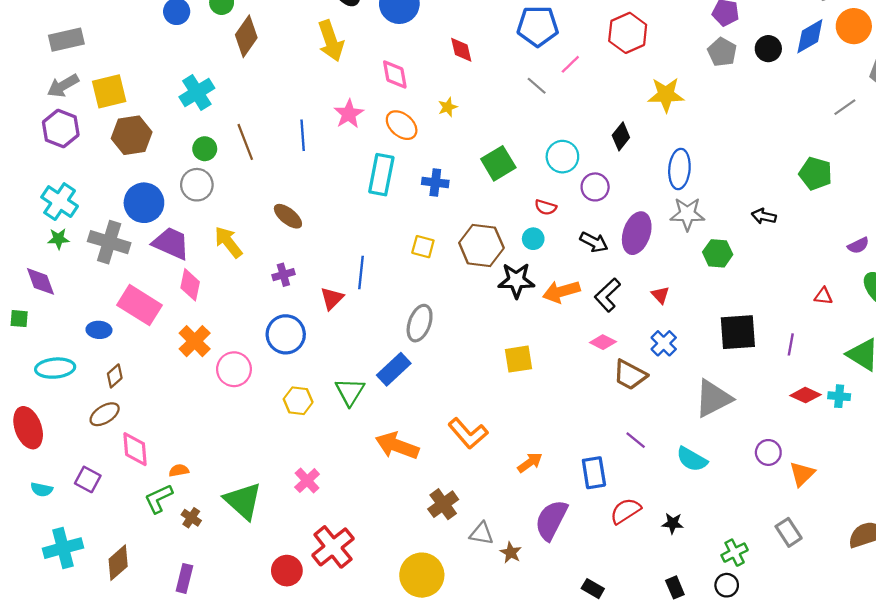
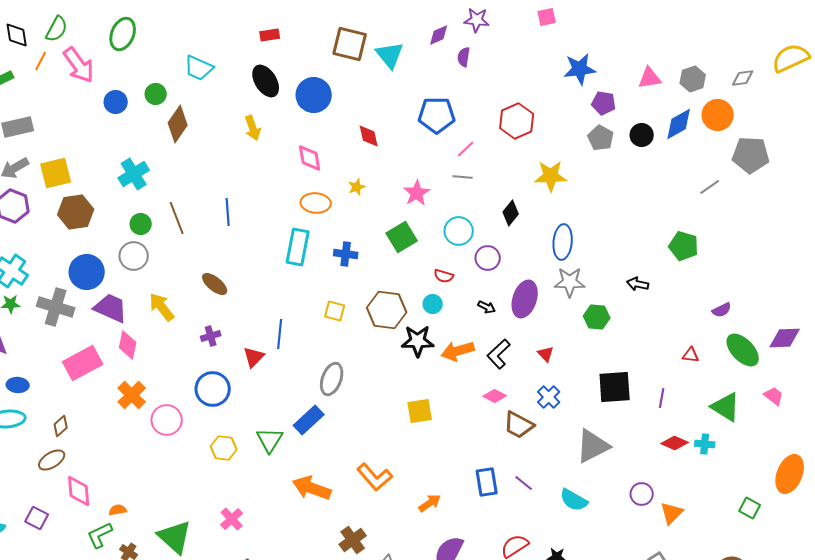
yellow arrow: (331, 41) -> (253, 128), size x0.7
gray line: (537, 86) -> (463, 177), moved, turned -36
pink star: (349, 114) -> (417, 193), moved
orange ellipse: (402, 125) -> (316, 203), turned -36
black arrow: (594, 242) -> (487, 307), size x0.7
pink rectangle: (139, 305) -> (83, 363), turned -60
blue ellipse: (99, 330) -> (18, 385), moved
blue rectangle: (594, 473) -> (487, 482), moved

